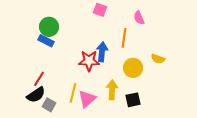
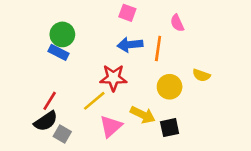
blue arrow: (102, 52) -> (130, 45), moved, turned -102
yellow arrow: (112, 90) -> (143, 115), turned 114
yellow line: (73, 93) -> (94, 101), moved, turned 36

